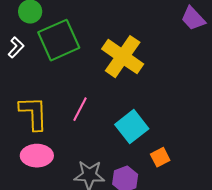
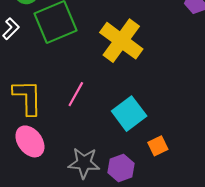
pink ellipse: (37, 156) -> (30, 141), turned 52

